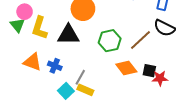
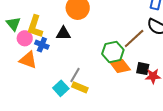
pink circle: (25, 12) -> (25, 38), moved
black triangle: (68, 35) -> (63, 33), size x0.7
green hexagon: (110, 41) -> (113, 52), moved
blue cross: (55, 66) -> (42, 45), moved

